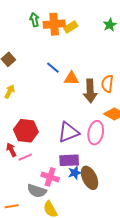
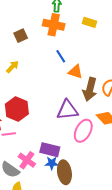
orange cross: (54, 24) -> (54, 25), moved
yellow rectangle: (71, 27) -> (89, 22), turned 32
purple triangle: (68, 132) -> (67, 110), moved

